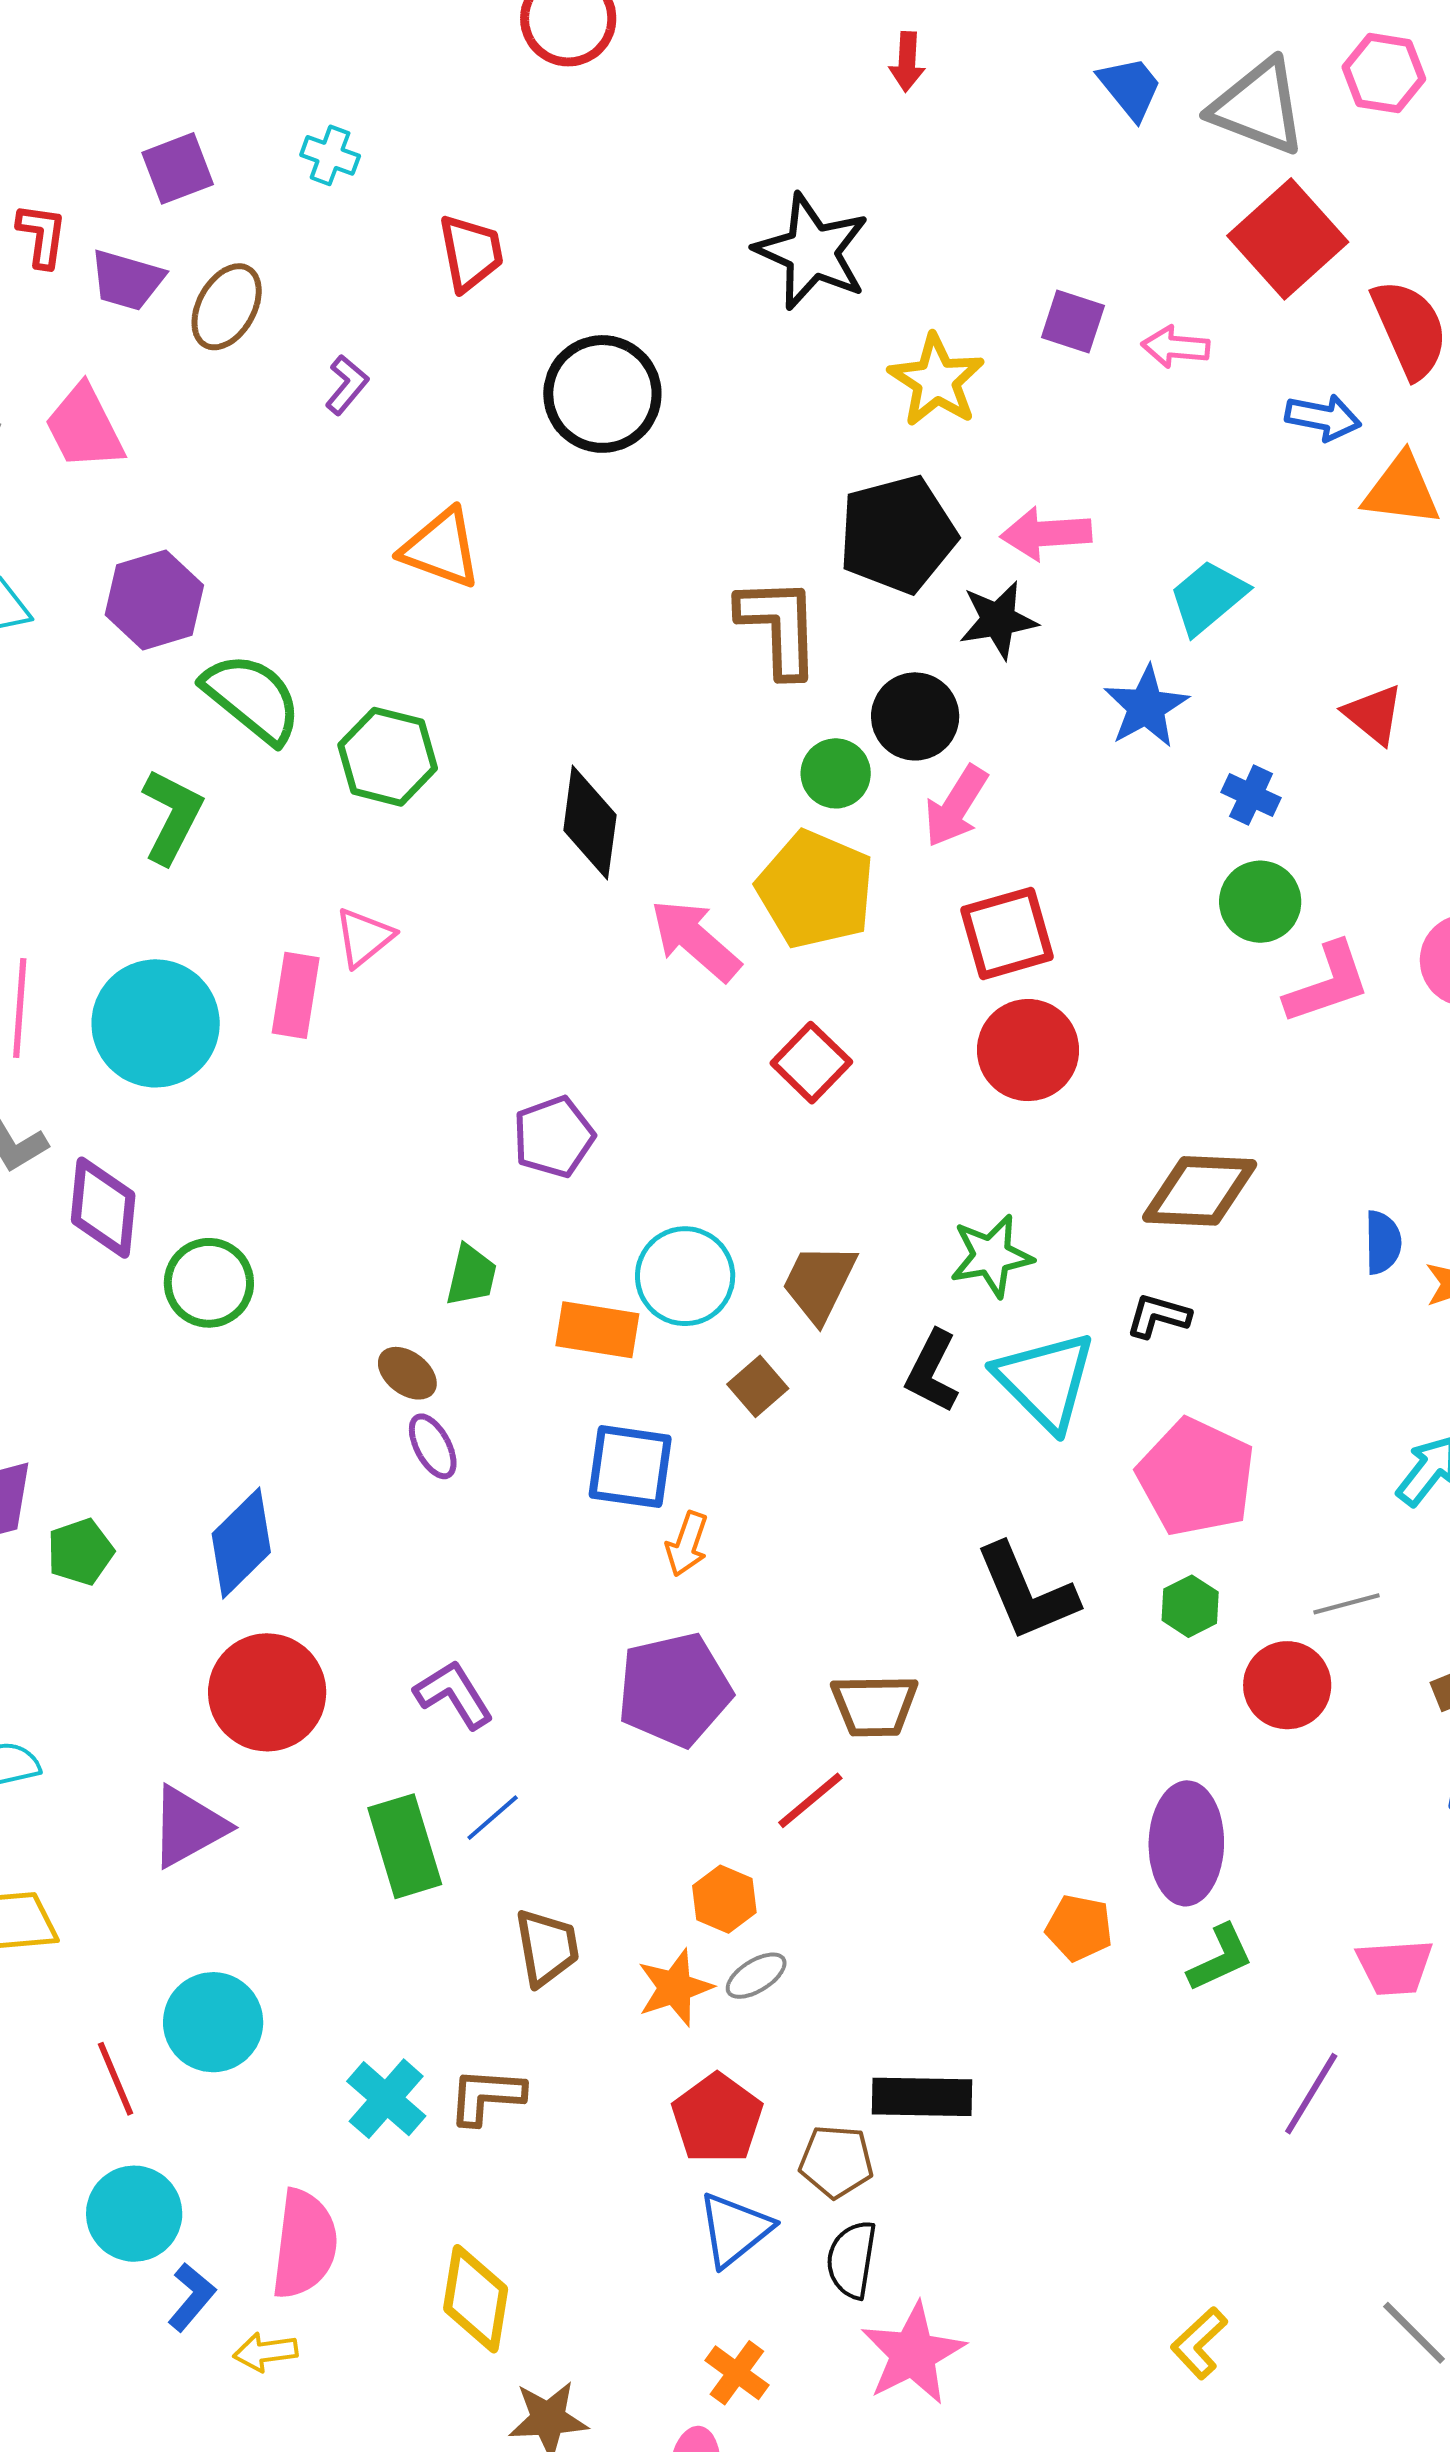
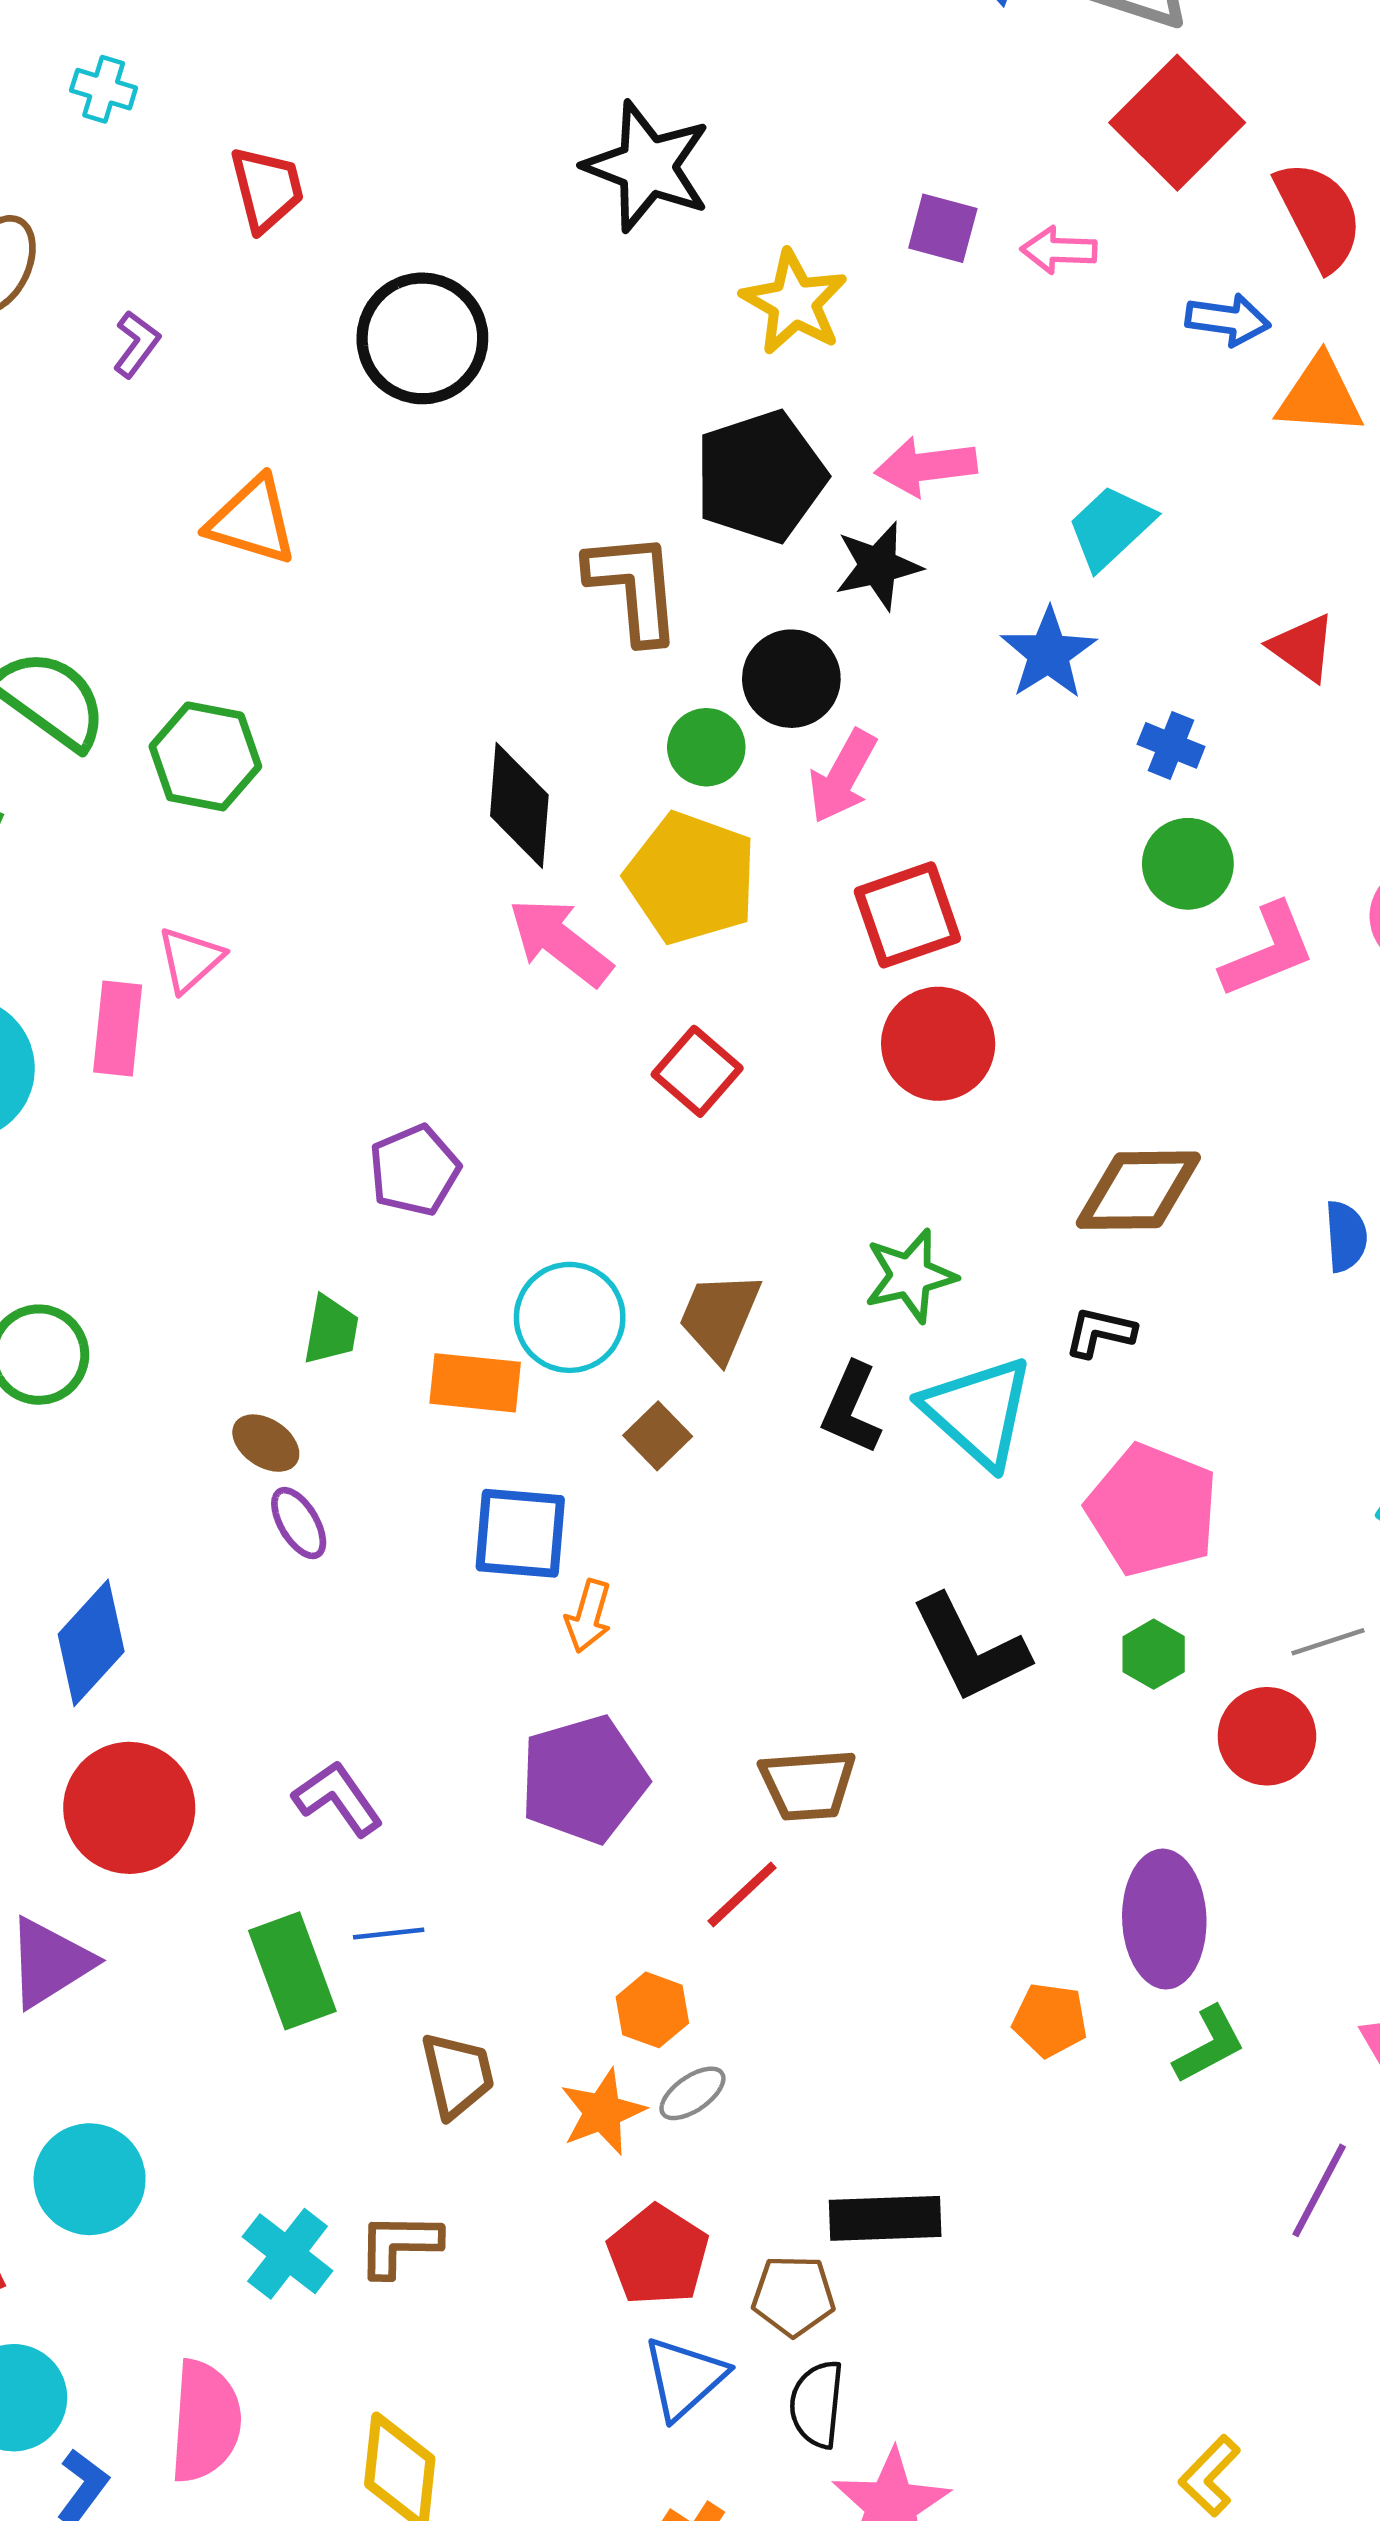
black diamond: (590, 823) -> (519, 805), moved
blue line: (493, 1818) -> (389, 1933), turned 38

